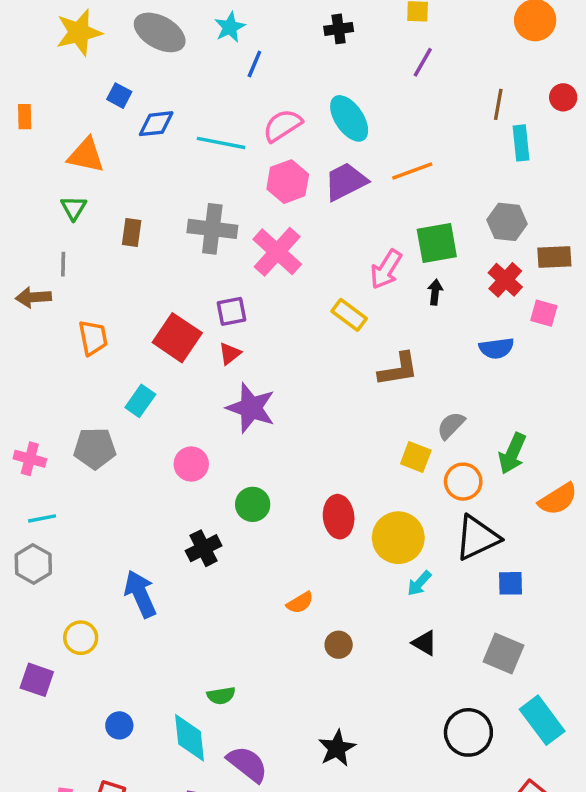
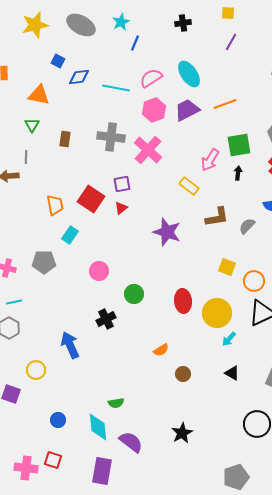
orange trapezoid: (93, 338) -> (55, 205), moved
purple star: (251, 408) -> (167, 232), moved
gray semicircle: (451, 425) -> (247, 226), moved

